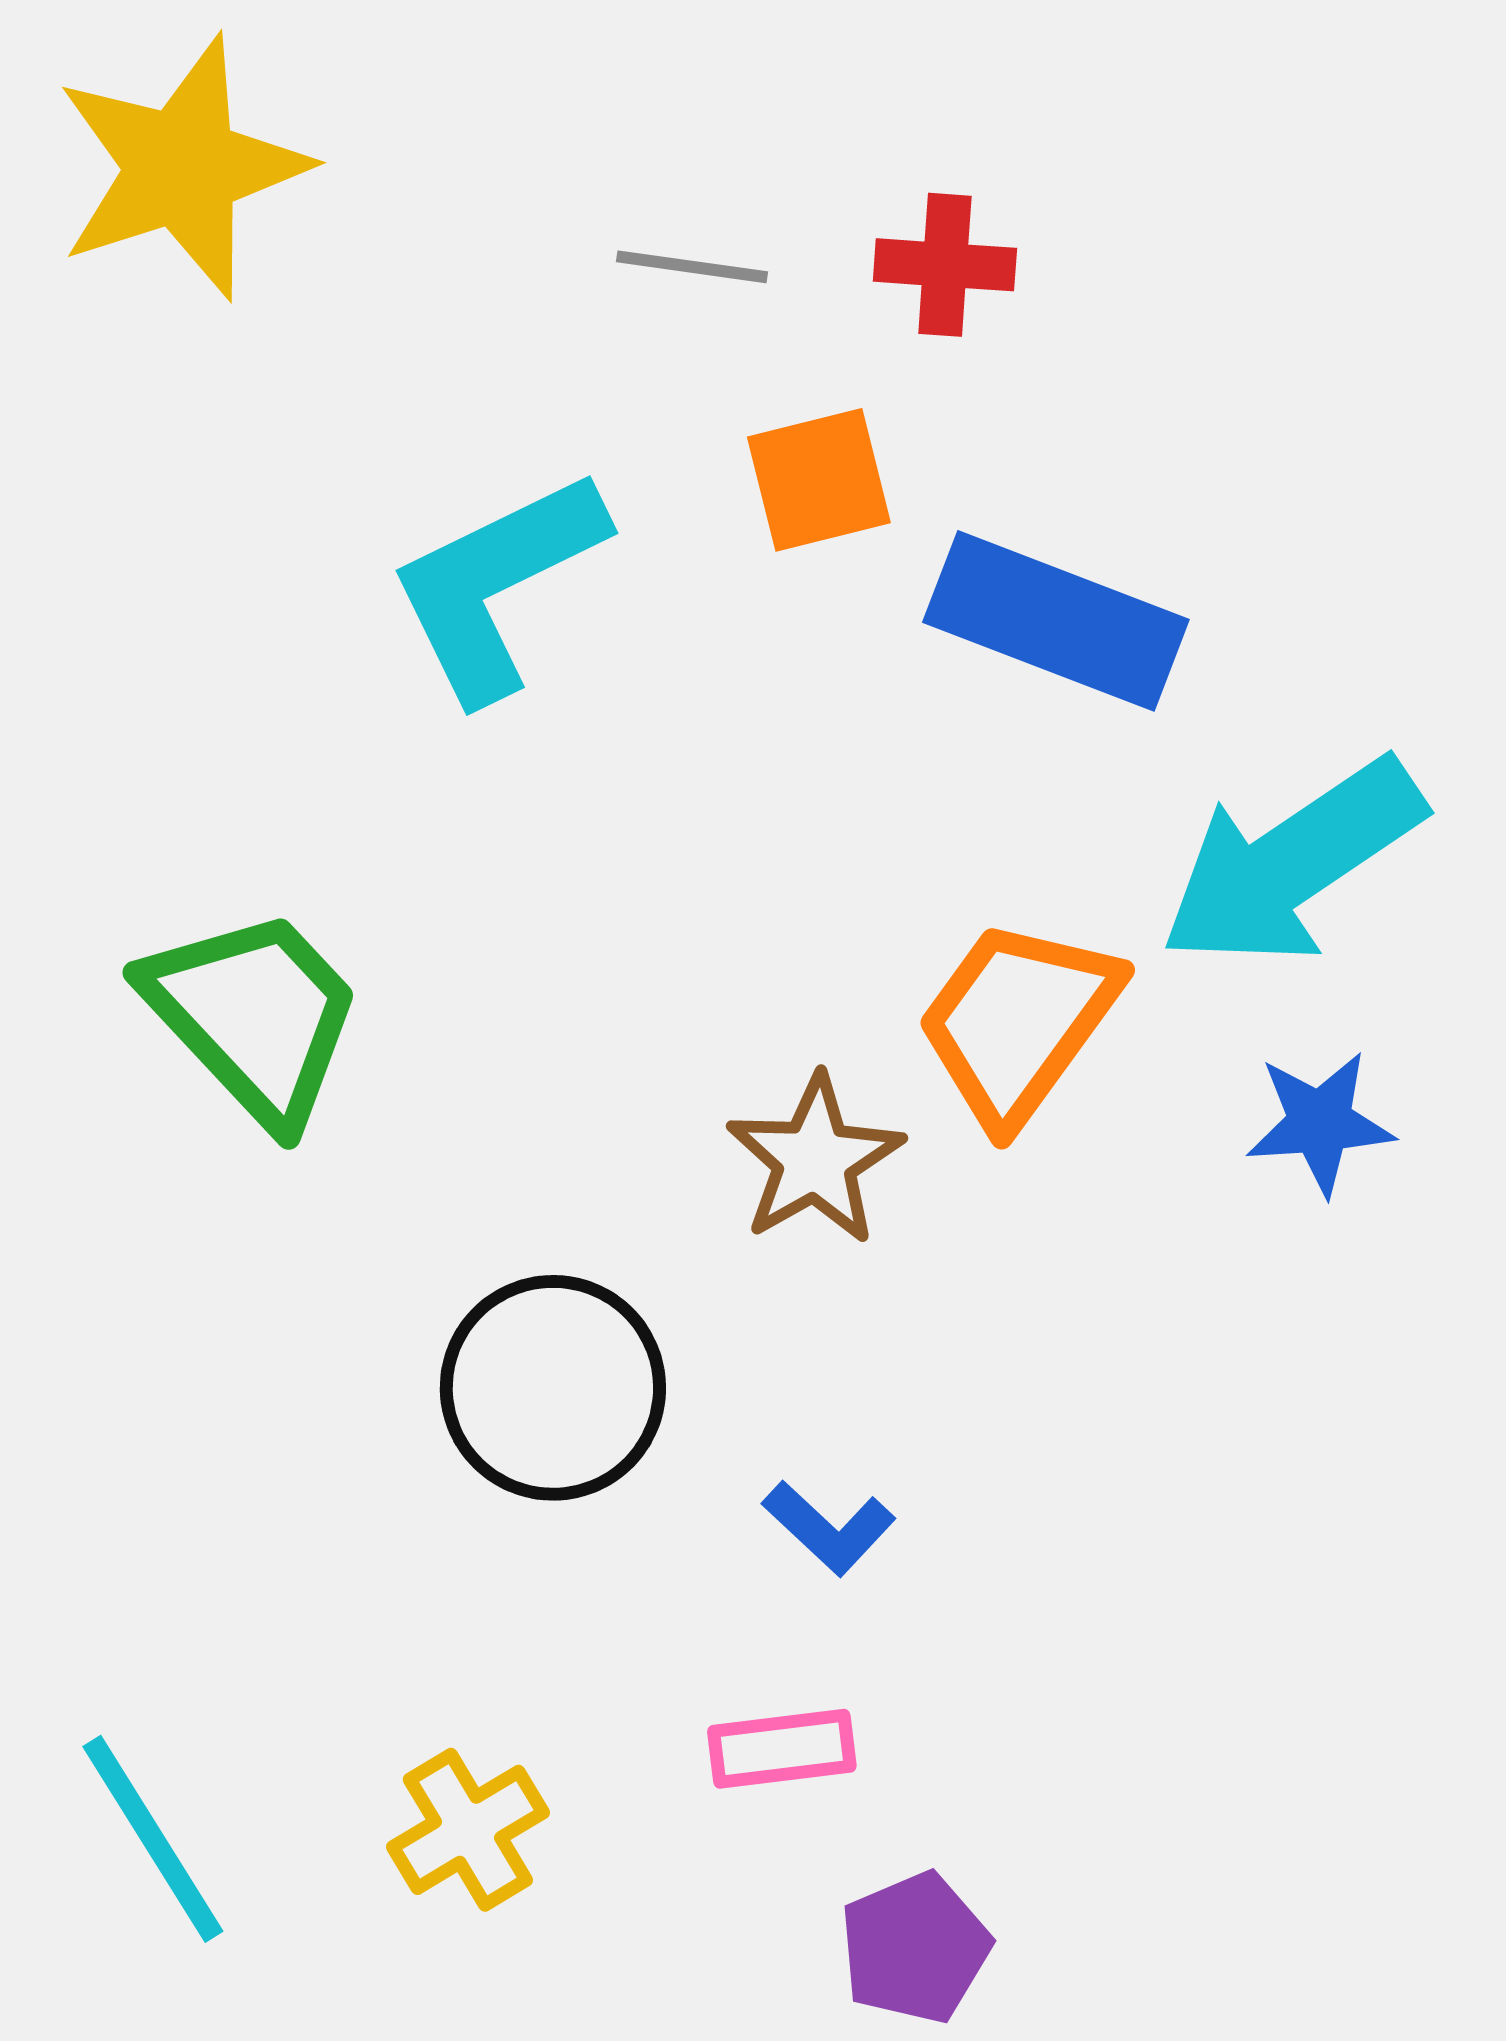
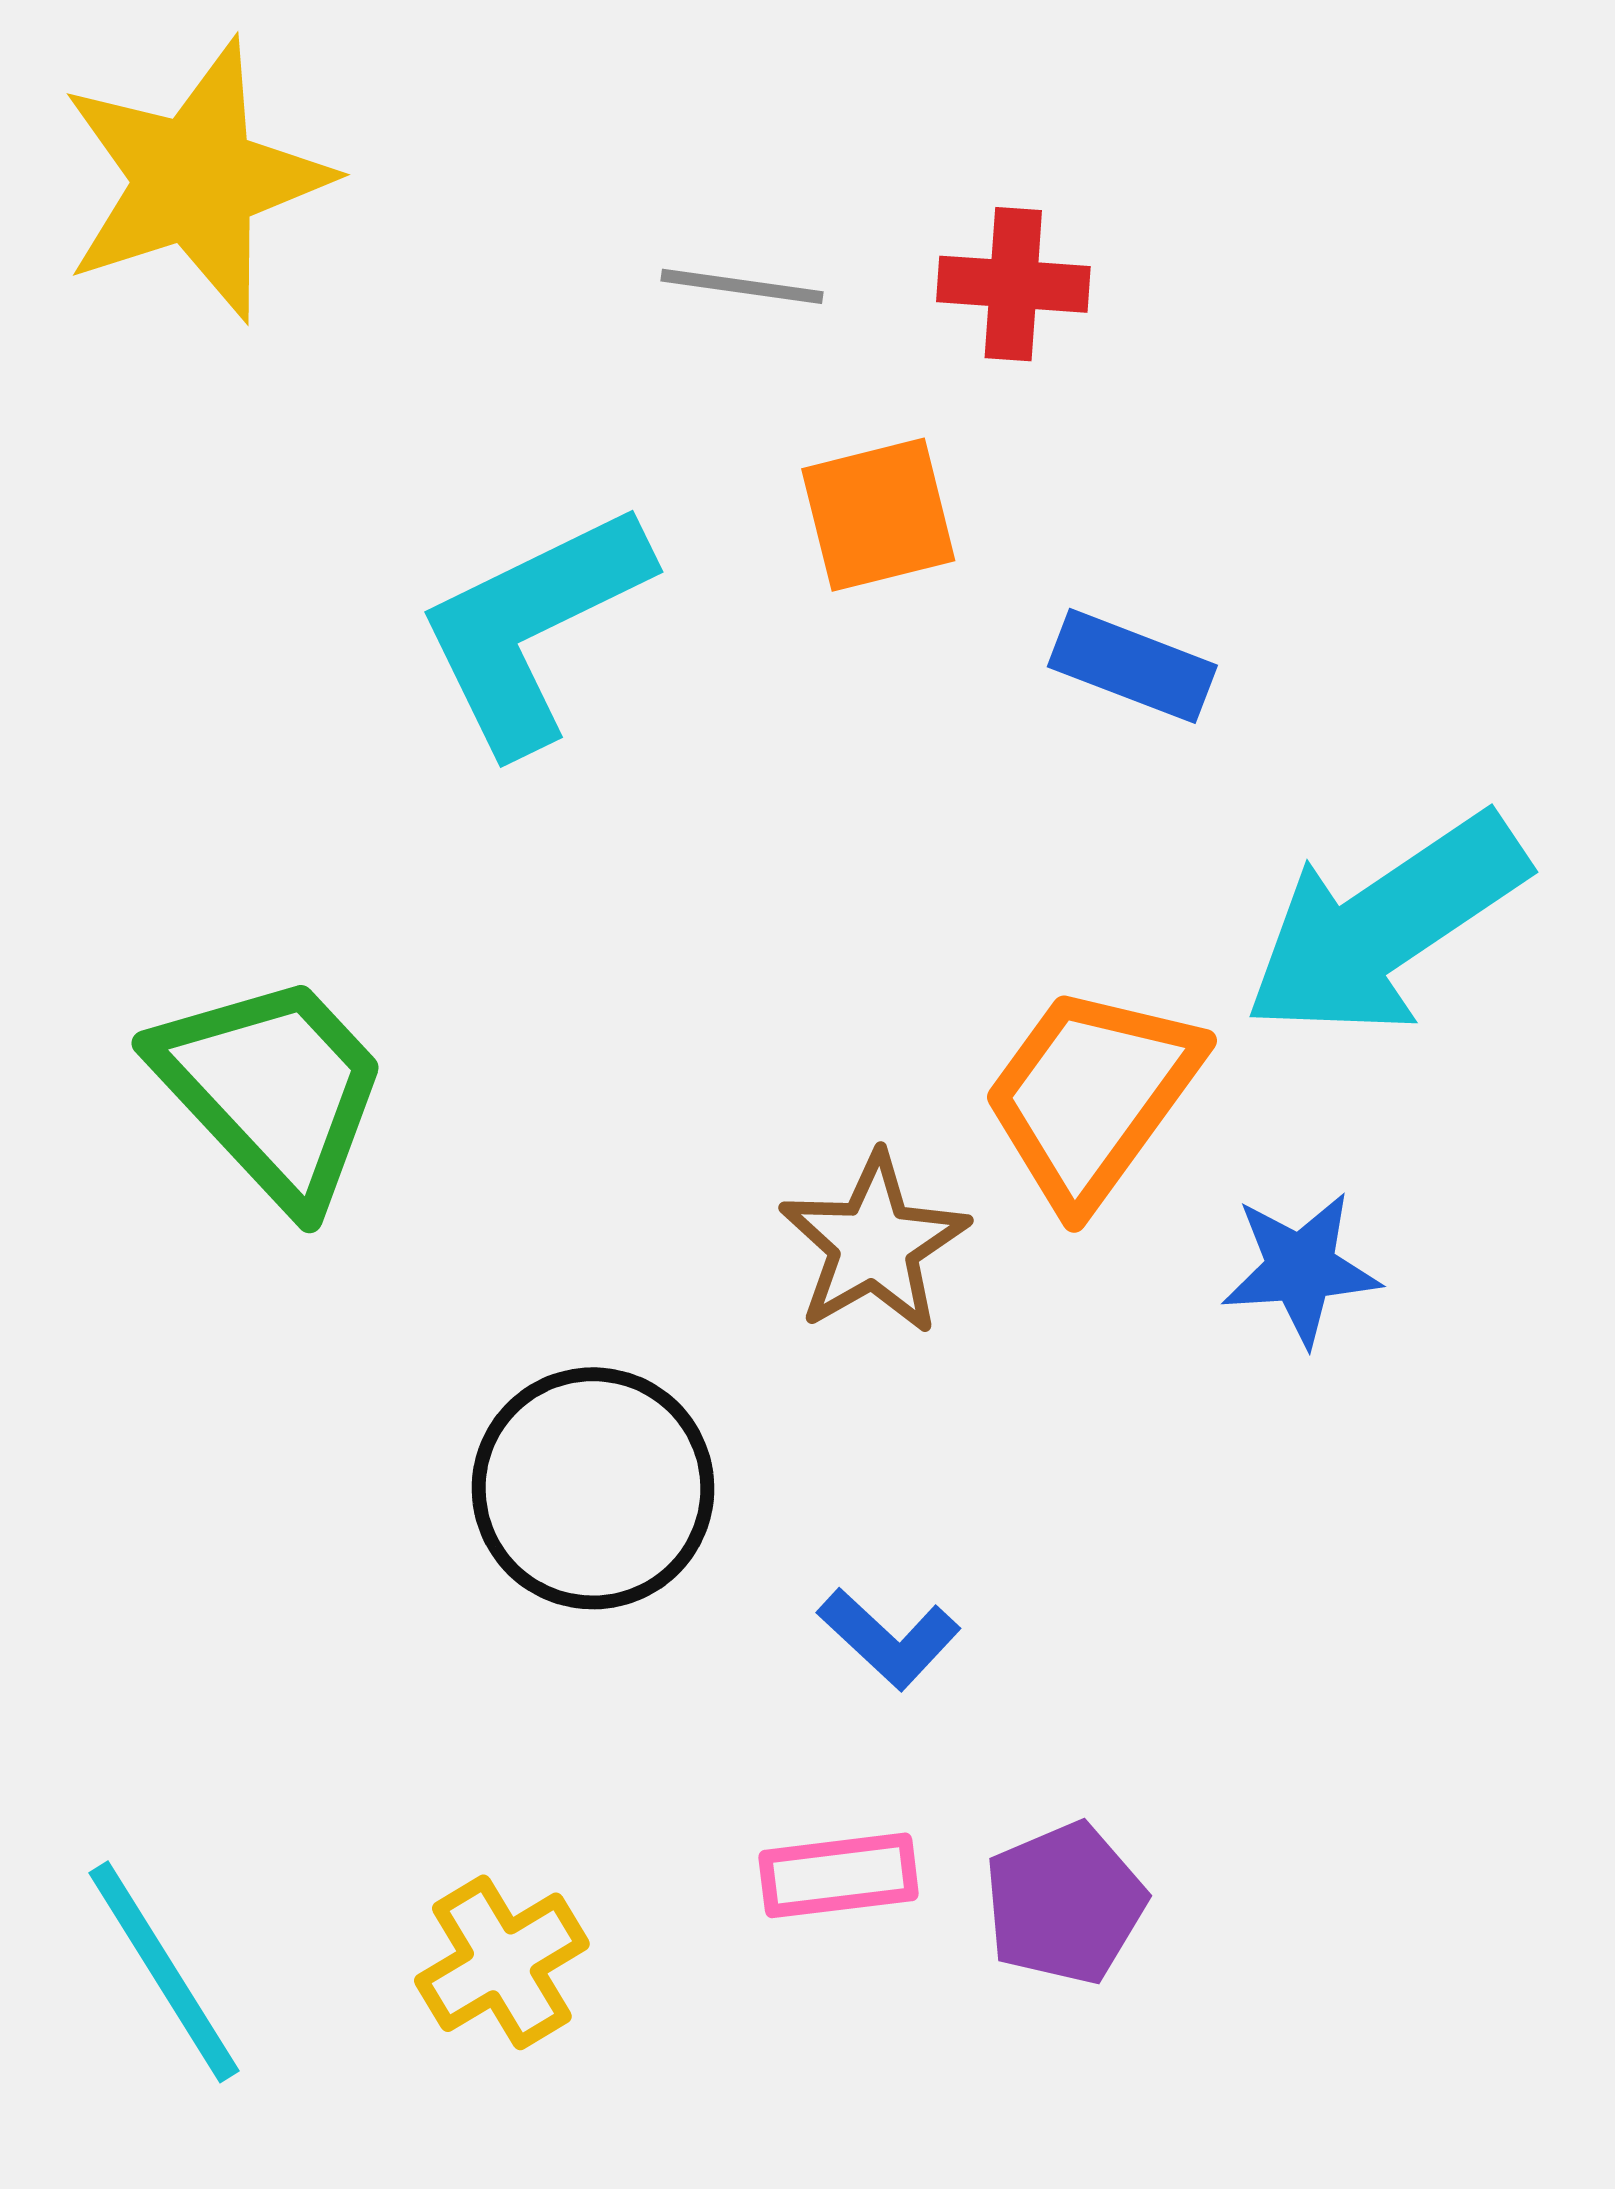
blue rectangle: (1056, 621) -> (1132, 666), size x0.6
blue star: (1320, 1123) -> (1301, 1269), moved
purple pentagon: (915, 1948) -> (1065, 1903), moved

